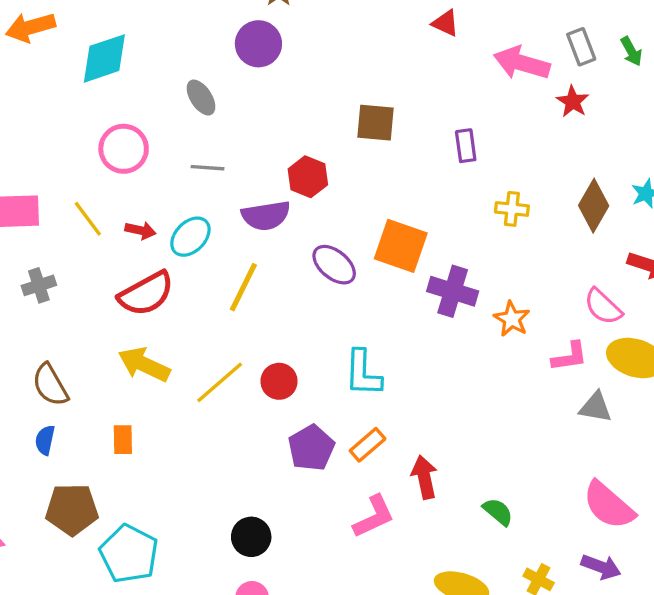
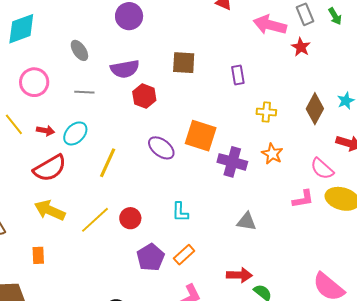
purple circle: (258, 44) -> (129, 16), moved
purple semicircle: (266, 216) -> (125, 69), moved
orange star: (512, 319) -> (272, 154), moved
cyan L-shape: (363, 373) -> (180, 212), size x0.7
gray triangle: (596, 407) -> (247, 222), moved
red arrow: (424, 477) -> (239, 275), moved, turned 105

